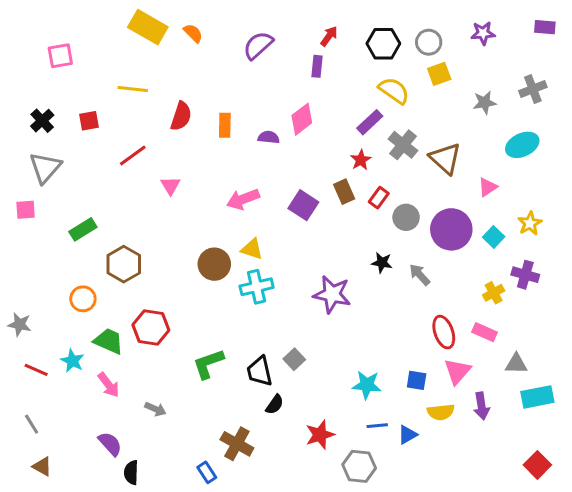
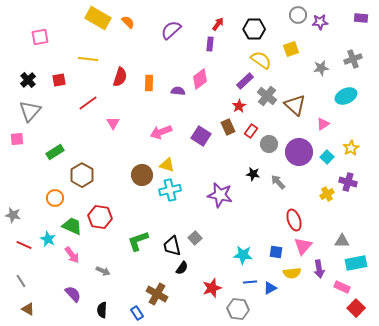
gray circle: (429, 42) -> (298, 15), moved
pink rectangle: (485, 332) -> (342, 287), moved
black semicircle: (131, 472) -> (102, 310), moved

